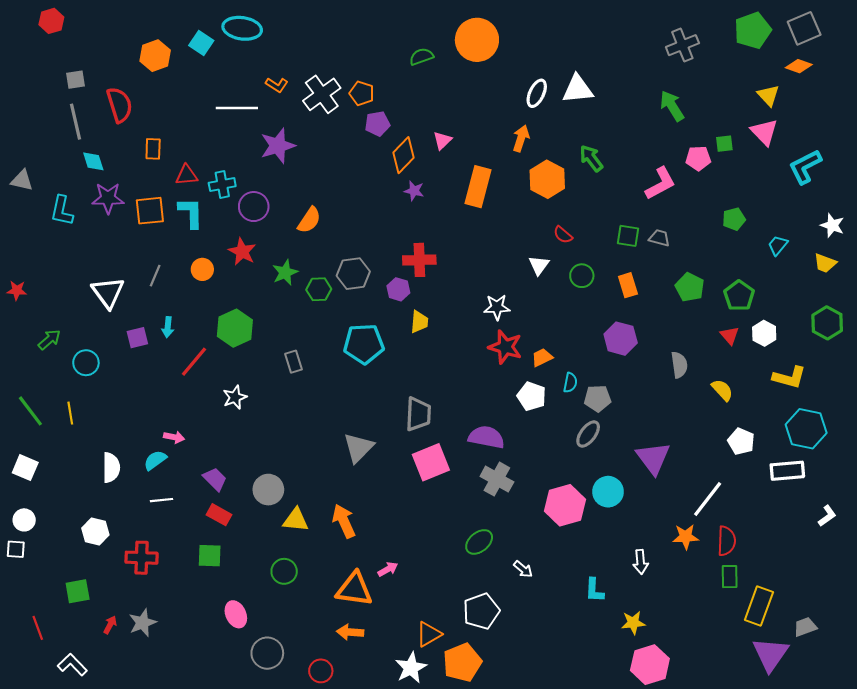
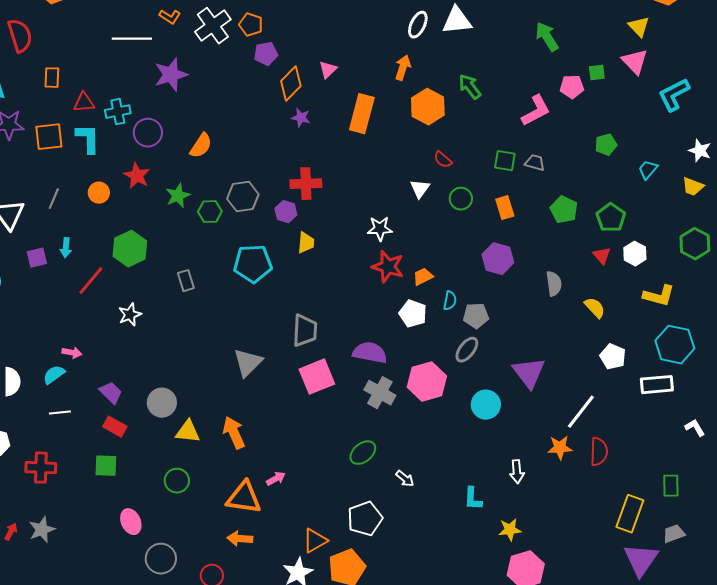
pink hexagon: (565, 505) -> (427, 382), moved
white L-shape: (827, 516) -> (695, 428), turned -85
green rectangle: (730, 577) -> (671, 486), moved

